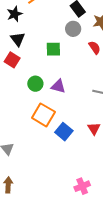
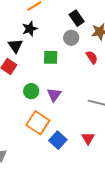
black star: (15, 14) -> (30, 29), moved
purple triangle: (58, 86) -> (54, 95), turned 49

